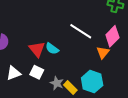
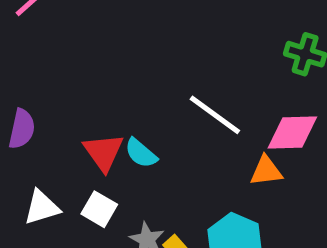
pink diamond: (112, 36) -> (292, 133), turned 40
orange triangle: (103, 52) -> (266, 171), turned 40

